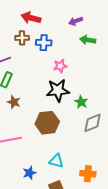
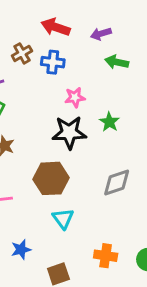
red arrow: (31, 18) -> (56, 27), moved
brown cross: (22, 38) -> (22, 53), turned -32
green star: (81, 102) -> (109, 122), moved
cyan triangle: (56, 161) -> (63, 218), moved, turned 35

